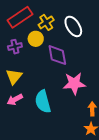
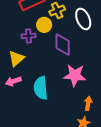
purple cross: (15, 47) -> (29, 36), moved

